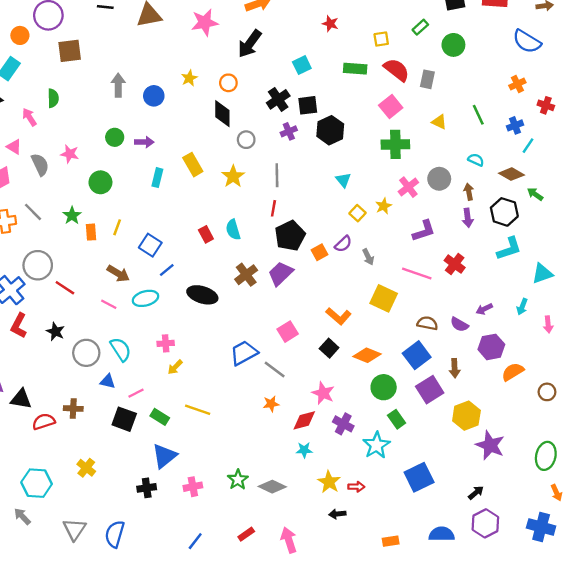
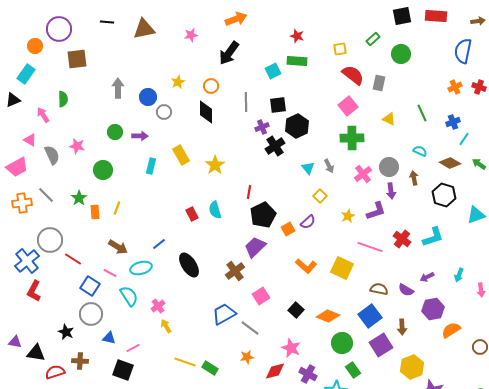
pink star: (205, 22) -> (191, 35), size x0.6
blue semicircle: (527, 41) -> (463, 51), turned 70
green rectangle: (355, 69) -> (297, 61), moved
black cross: (278, 99) -> (275, 146), moved
red cross: (546, 105) -> (479, 87), moved
gray circle: (246, 140) -> (164, 112), moved
gray line: (277, 175) -> (246, 102), moved
green arrow: (535, 194) -> (479, 164), moved
yellow star: (384, 206) -> (348, 216), moved
purple arrow: (468, 218) -> (391, 191), moved
blue square: (150, 245) -> (90, 286), moved
cyan L-shape: (509, 249) -> (433, 237), moved
gray arrow: (368, 257) -> (329, 166), moved
cyan triangle: (542, 274) -> (476, 215), moved
brown cross: (246, 275) -> (235, 271), moved
black ellipse: (202, 295) -> (189, 265), turned 40
orange L-shape: (339, 316) -> (306, 266), moved
black star: (55, 332) -> (66, 332), moved
pink cross: (166, 343) -> (158, 306), turned -32
cyan semicircle: (121, 349) -> (129, 296), moved
yellow arrow: (175, 367) -> (166, 326), turned 104
green rectangle: (160, 417) -> (210, 368), moved

